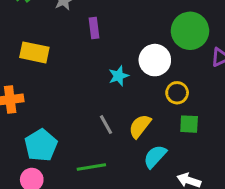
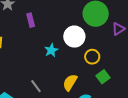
green square: (189, 124) -> (103, 77), turned -32
gray line: (106, 125) -> (36, 86), moved

